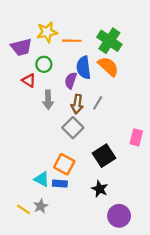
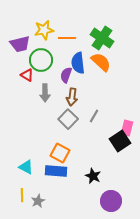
green circle: (44, 64) -> (41, 60), size x1.5
gray line: (98, 103) -> (94, 116), moved
black square: (104, 156) -> (120, 141), moved
cyan triangle: (42, 179) -> (26, 167), moved
blue rectangle: (60, 184) -> (56, 171), size x1.5
gray star: (41, 206) -> (38, 201), moved
yellow line: (23, 209) -> (22, 195), turned 56

